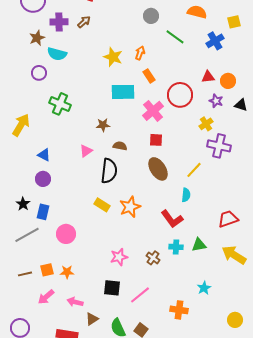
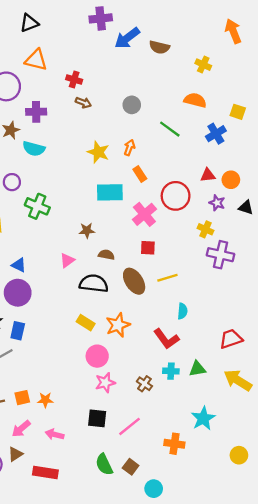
gray circle: (151, 16) -> (132, 105), moved
brown arrow: (84, 22) -> (83, 103), moved, turned 64
yellow square: (234, 22) -> (238, 112), turned 32
purple circle: (39, 73) -> (12, 182), moved
yellow cross: (206, 124) -> (206, 229), turned -32
brown ellipse: (158, 169) -> (134, 281), moved
yellow line: (194, 170) -> (167, 278), moved, turned 30
black semicircle: (109, 171) -> (94, 283), turned -90
purple circle: (43, 179) -> (18, 293), size x1.5
pink circle: (66, 234) -> (97, 356), moved
cyan star: (204, 288) -> (203, 418), size x1.5
brown triangle: (92, 319) -> (15, 454), moved

